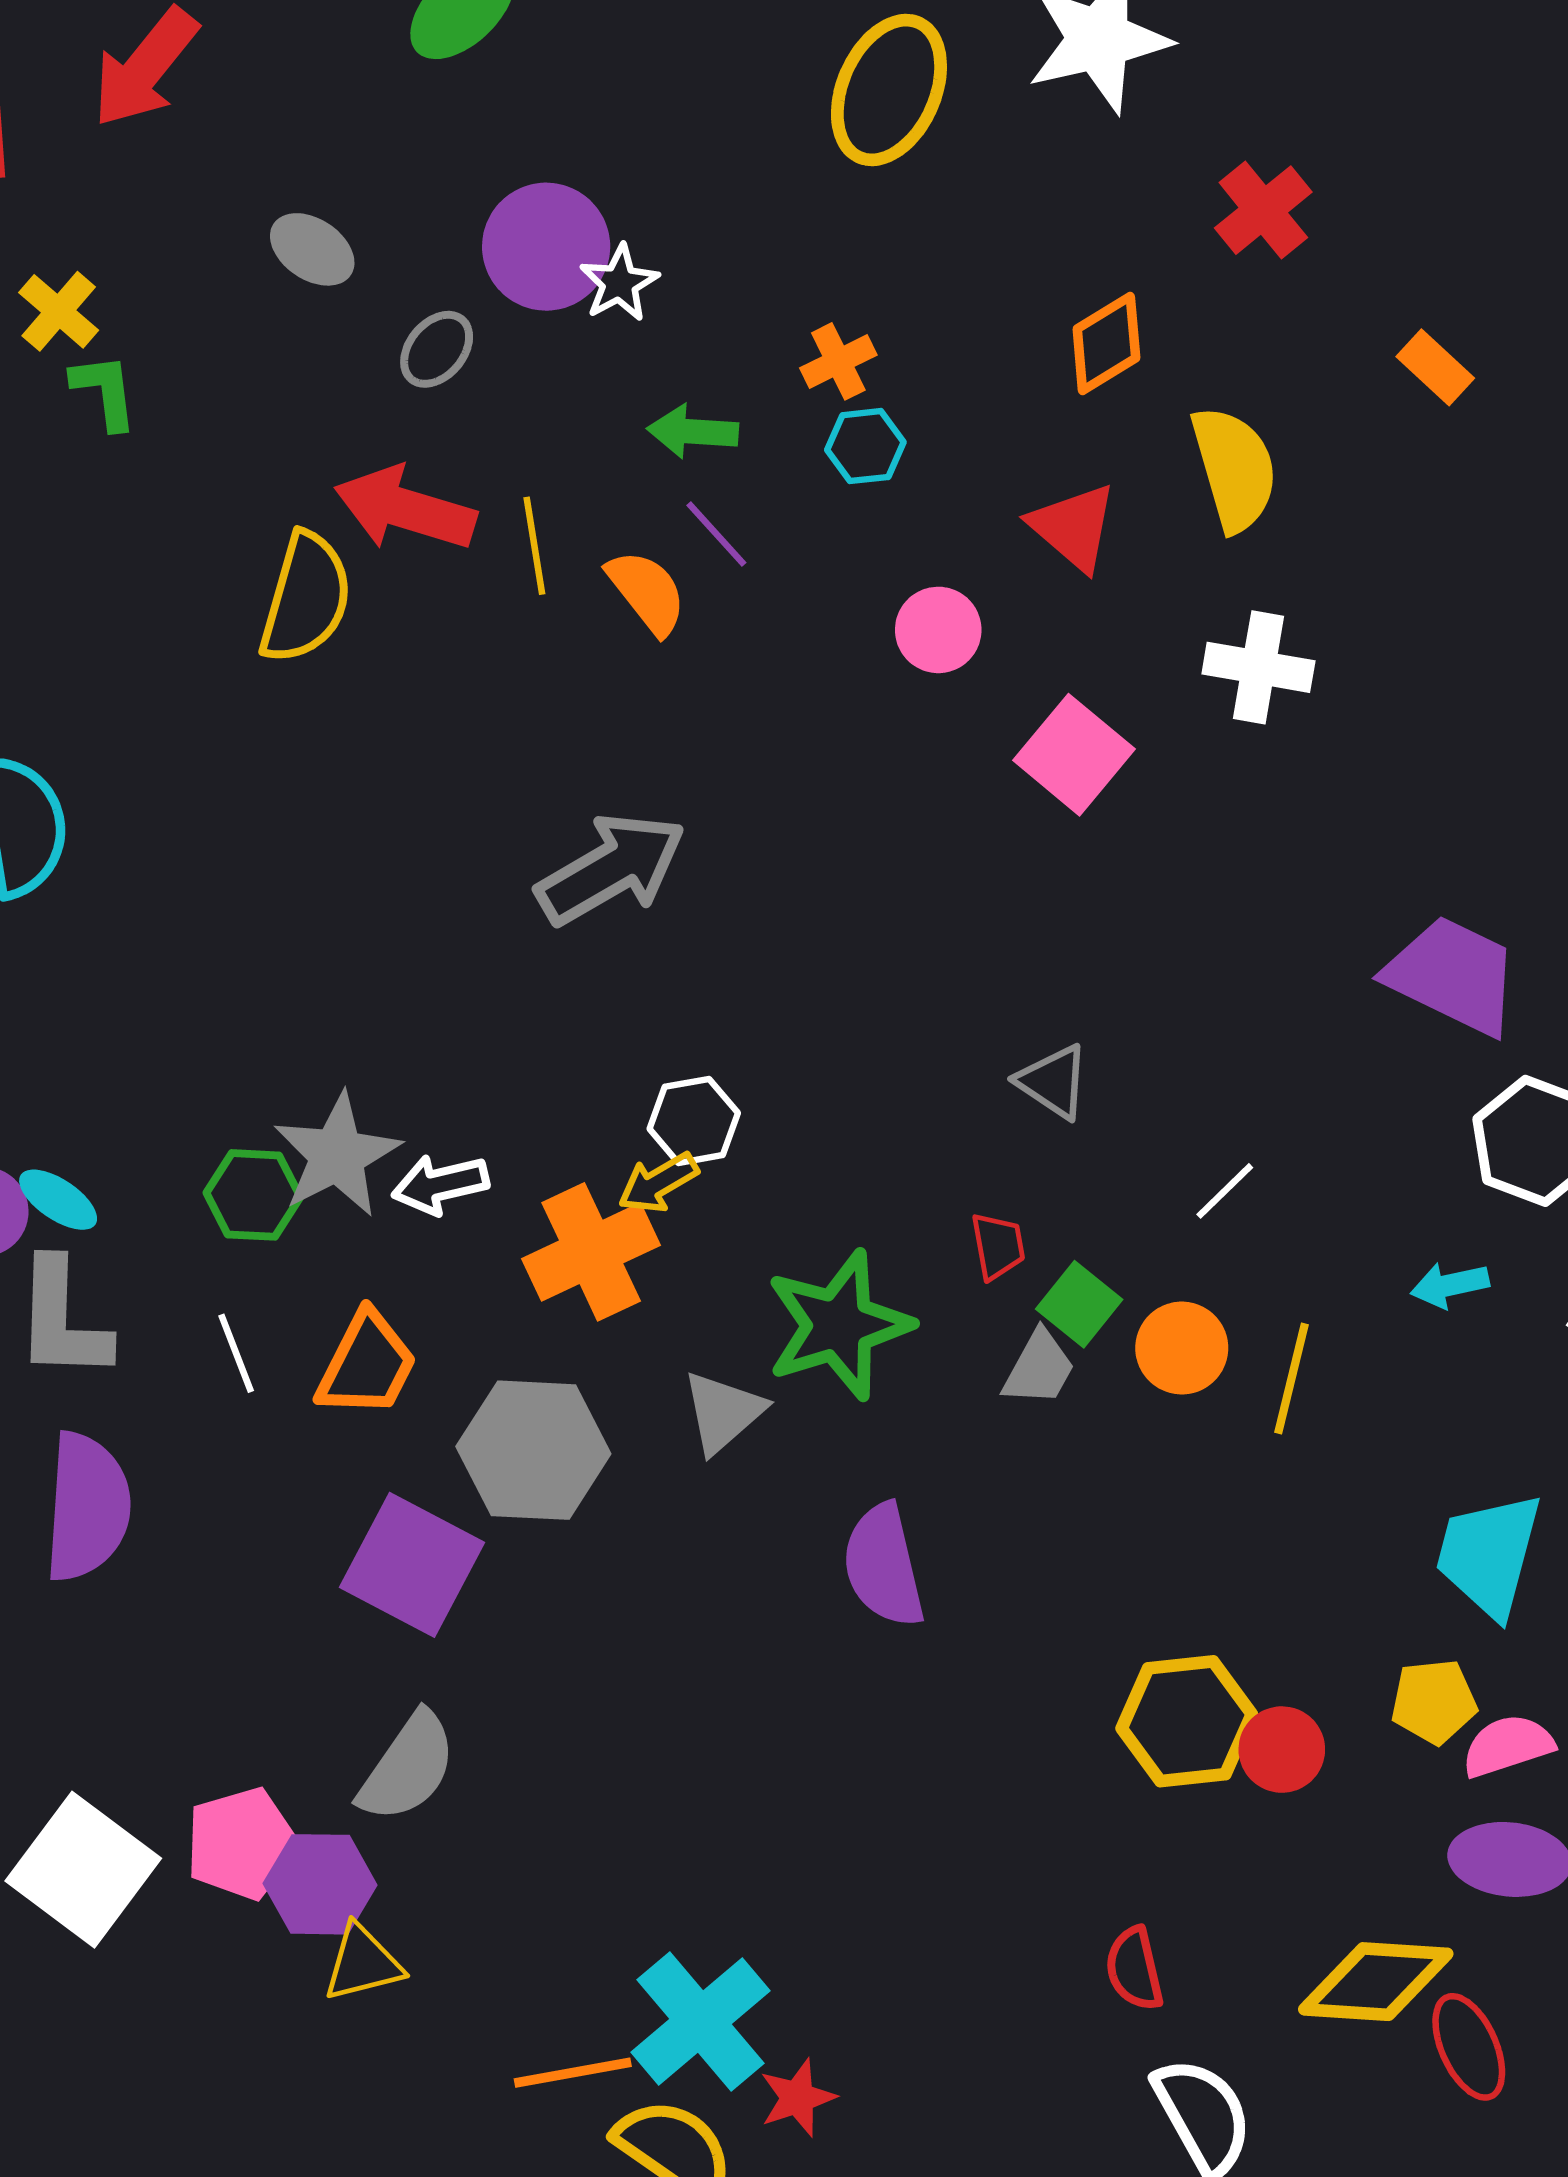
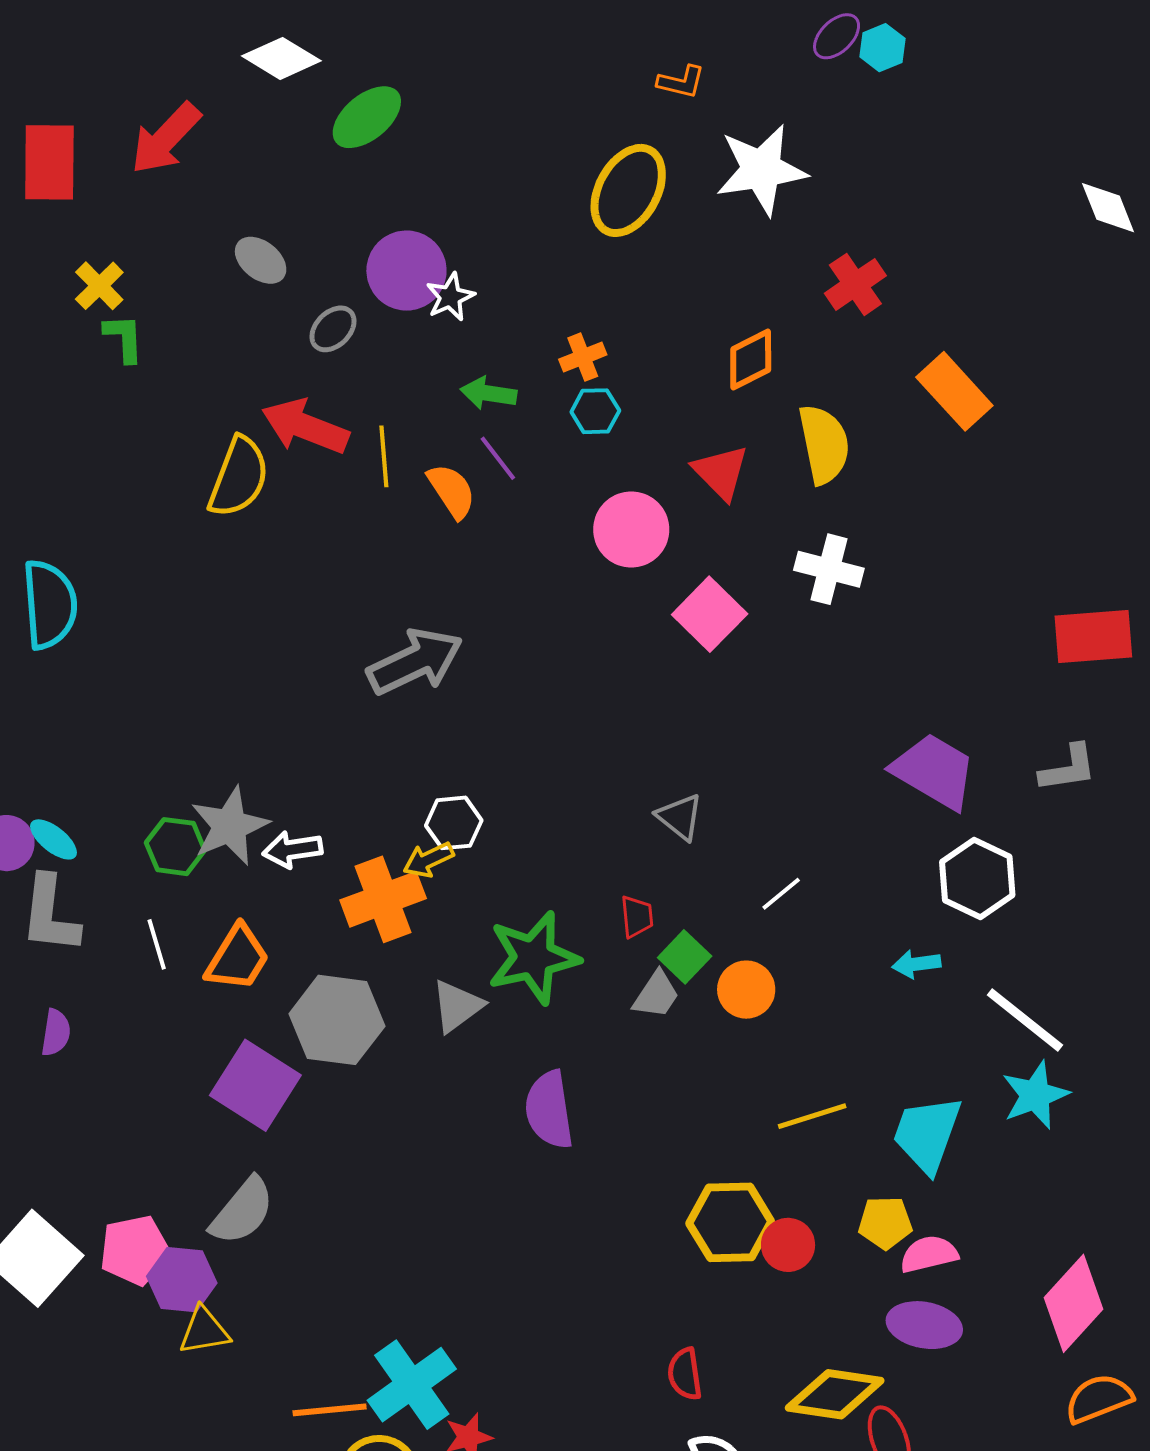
orange rectangle: (1435, 367) -> (954, 391), size x1.6
pink circle: (938, 630) -> (631, 529), size x1.4
yellow line: (1291, 1378) -> (812, 1116), moved, turned 54
purple semicircle: (87, 1507) -> (56, 1032), size x0.5

